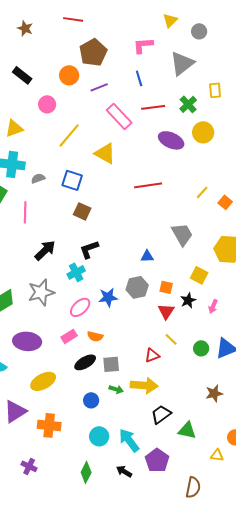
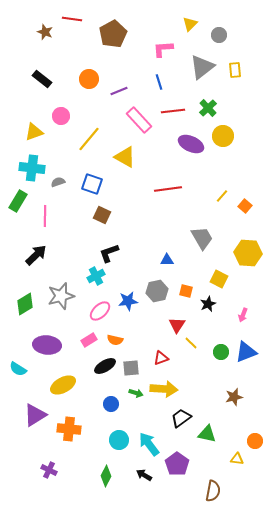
red line: (73, 19) -> (72, 19), moved
brown pentagon: (93, 52) -> (113, 34), moved
yellow rectangle: (215, 90) -> (235, 70), moved
pink circle: (47, 104) -> (61, 116), moved
black arrow: (45, 250) -> (36, 255), moved
pink arrow: (213, 306) -> (243, 315), moved
red triangle: (166, 311) -> (177, 325), moved
red triangle: (152, 355) -> (161, 358), moved

